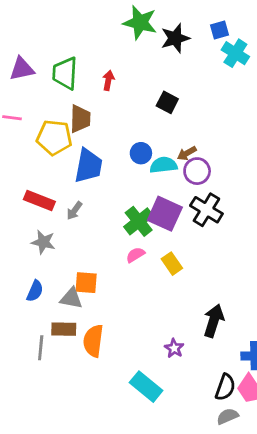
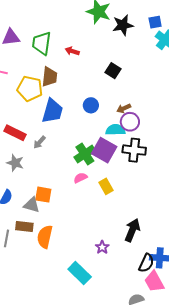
red arrow: (108, 80) -> (72, 51), turned -88
cyan semicircle: (163, 165) -> (115, 130), moved
black cross: (206, 210) -> (134, 150), turned -30
black semicircle: (225, 387) -> (146, 263), moved

